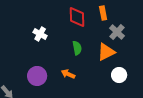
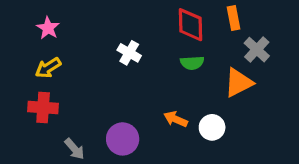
green semicircle: (77, 48) -> (192, 63), moved, turned 96
white circle: (119, 75) -> (212, 127), moved
purple circle: (37, 76) -> (123, 139), moved

